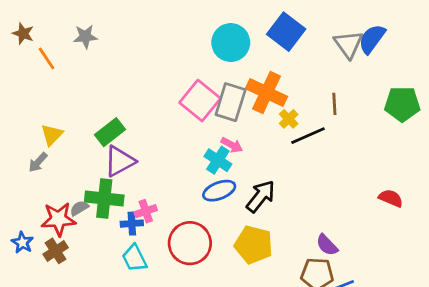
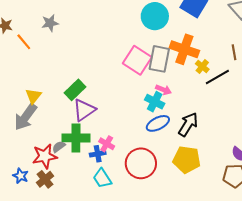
gray arrow: (38, 162) -> (25, 117), size x1.8
pink cross: (146, 211) -> (107, 144), turned -35

